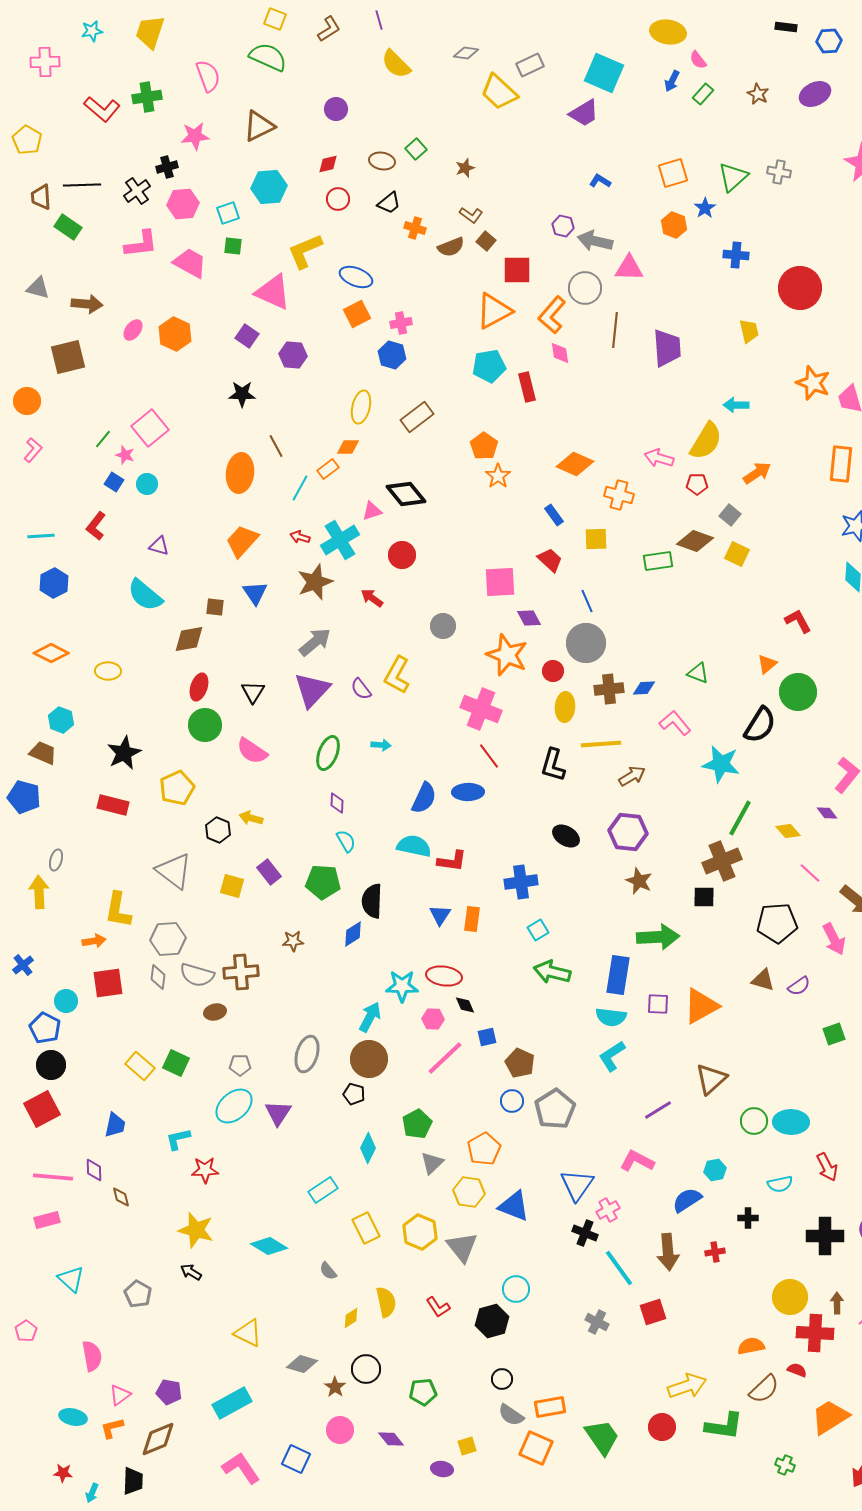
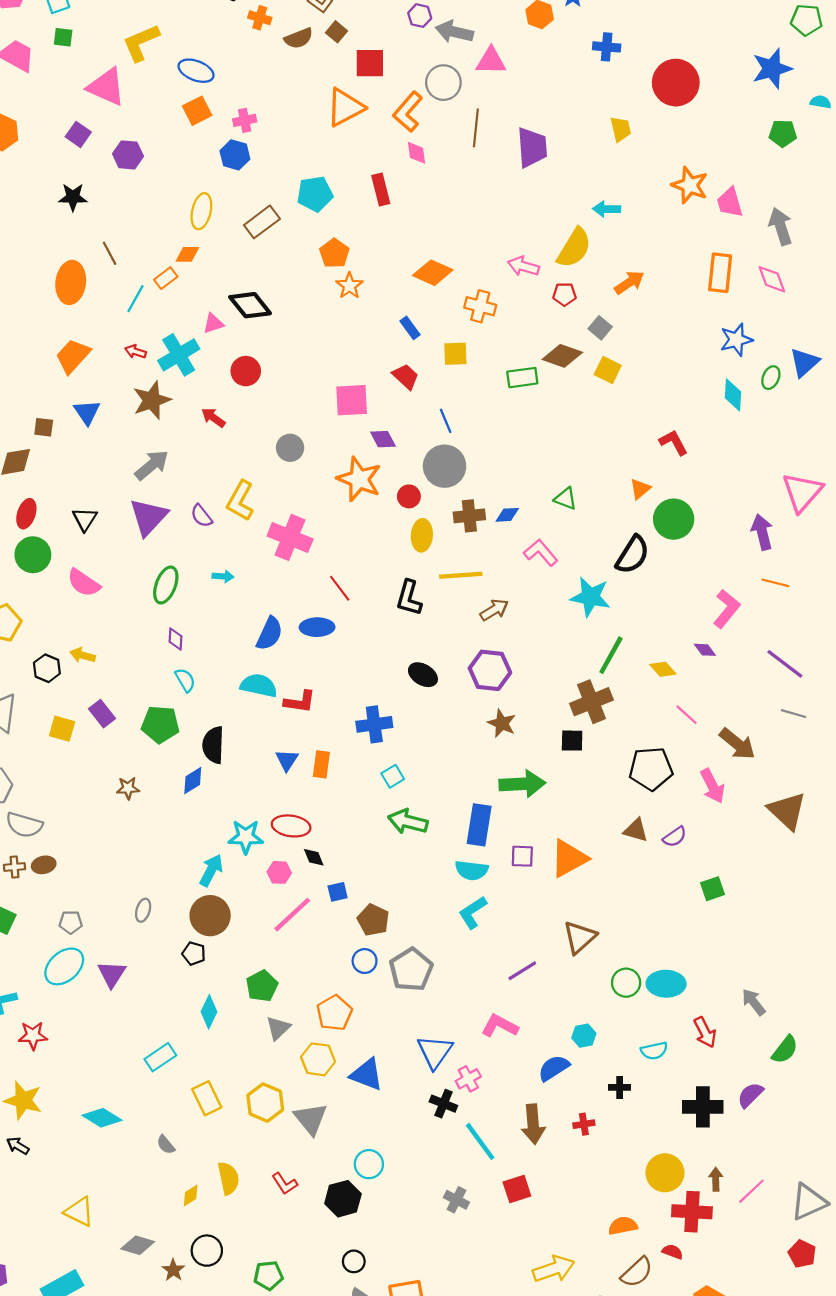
cyan pentagon: (489, 366) -> (315, 194), moved
pink cross: (481, 709) -> (290, 537), moved
brown cross: (241, 972) -> (14, 867), moved, size x0.6
gray ellipse: (307, 1054) -> (143, 910), size x0.6

